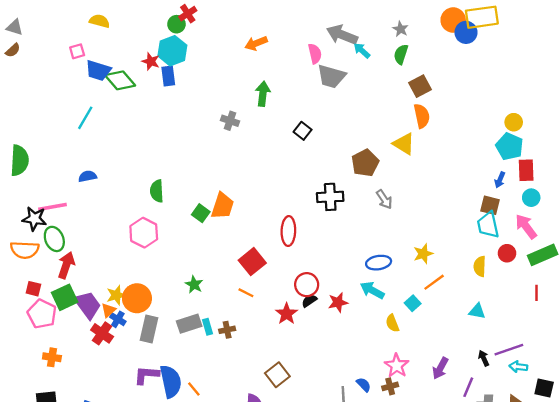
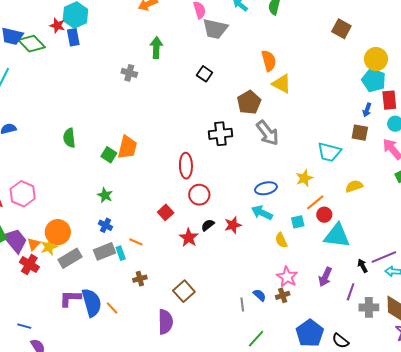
brown square: (420, 86) -> (341, 29), moved, turned -30
orange semicircle: (422, 116) -> (269, 61), moved
yellow circle: (514, 122) -> (376, 59), size x1.5
black square: (303, 131) -> (205, 74), moved
gray arrow: (384, 199) -> (268, 133), size x1.5
cyan trapezoid: (488, 225) -> (329, 152), moved, turned -60
pink hexagon: (144, 233) -> (23, 194), moved
red circle: (507, 253) -> (324, 215), moved
red square: (252, 262) -> (166, 212), moved, size x0.7
yellow semicircle: (480, 266) -> (354, 186), turned 72
green star: (194, 285) -> (105, 195), moved
red circle: (307, 285) -> (199, 195), moved
orange line: (246, 293) -> (136, 242), moved
yellow star: (116, 295) -> (49, 247), moved
cyan square: (413, 303) -> (298, 222), turned 32
cyan triangle: (477, 311) -> (337, 236), moved, size x1.8
blue cross: (118, 319) -> (105, 225), moved
gray rectangle: (149, 329) -> (70, 258), turned 50
brown cross: (227, 330) -> (140, 279), moved

